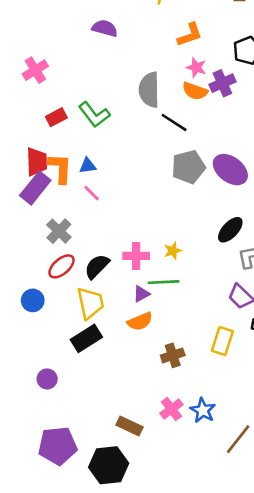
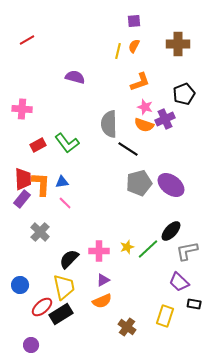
pink cross: (35, 70) -> (22, 109), turned 36
purple rectangle: (35, 188) -> (22, 199), size x0.7
red ellipse: (62, 266) -> (42, 307), moved
green line: (164, 282) -> (148, 249), moved, turned -40
brown cross: (173, 355) -> (127, 327), turned -36

